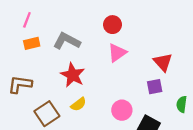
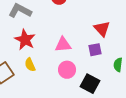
pink triangle: (117, 53) -> (63, 45), moved, turned 30
yellow semicircle: (79, 104) -> (30, 65), turned 104

